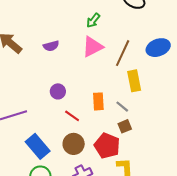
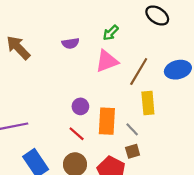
purple semicircle: (51, 46) -> (70, 43), moved
purple circle: (58, 91) -> (80, 106), moved
orange rectangle: (98, 101) -> (107, 121), size x1.4

